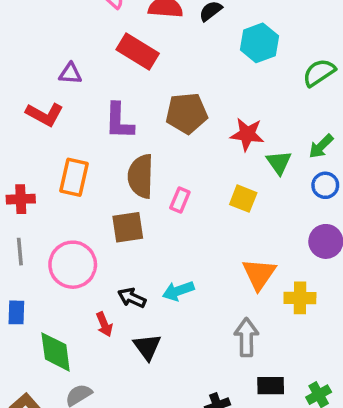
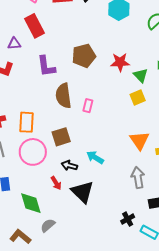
red rectangle: (138, 52) -> (34, 26), moved, turned 40
orange rectangle: (74, 177) -> (27, 122), moved
yellow square: (243, 199) -> (138, 98), moved, turned -35
brown square: (128, 227) -> (61, 137), moved
cyan arrow: (178, 291) -> (95, 157), turned 60
black triangle: (147, 347) -> (82, 192), size x1.4

